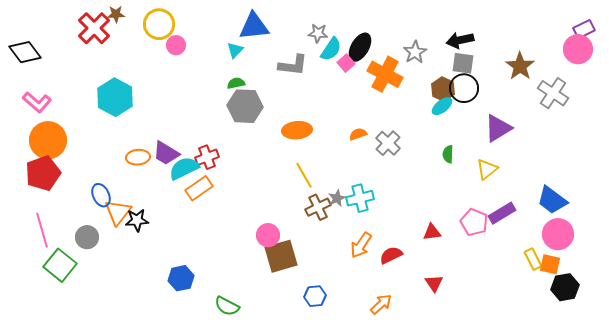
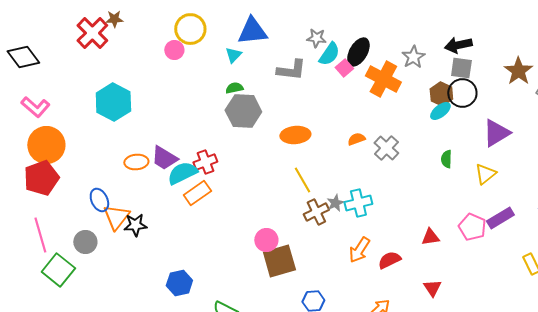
yellow circle: (159, 24) -> (190, 29), moved

